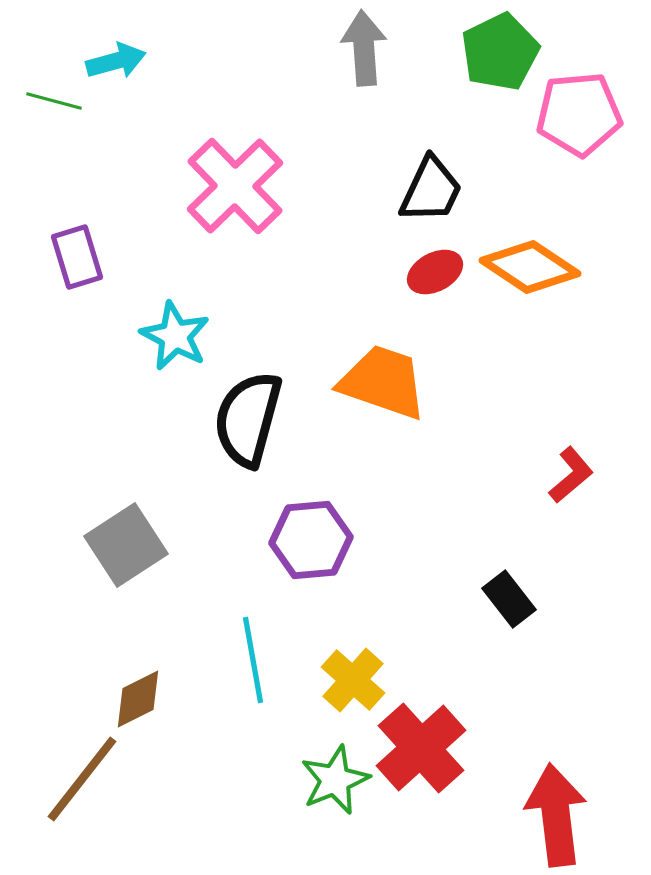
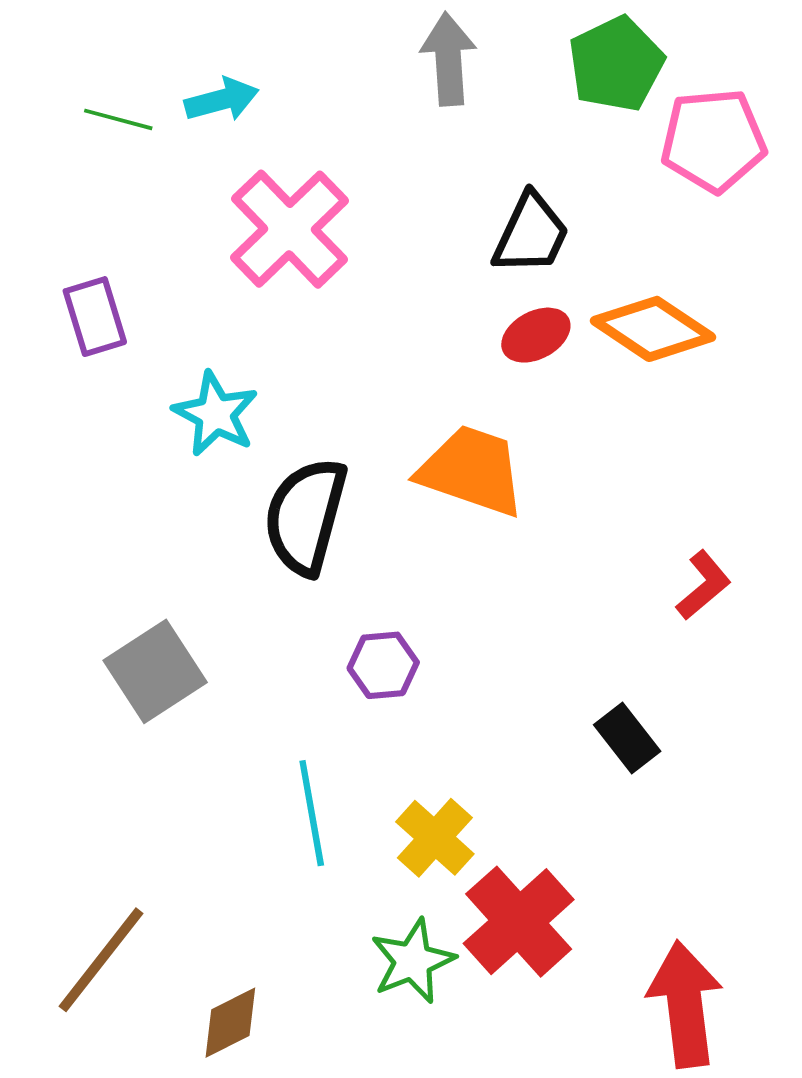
cyan arrow: (116, 61) -> (222, 100), moved
green line: (54, 101) -> (118, 119), moved
purple hexagon: (311, 540) -> (383, 665), size x0.7
brown diamond: (138, 699) -> (230, 1023), moved

